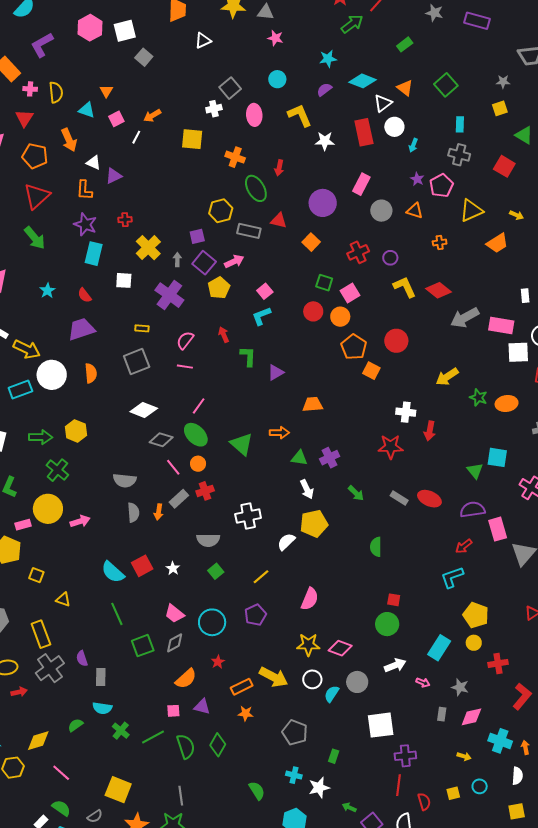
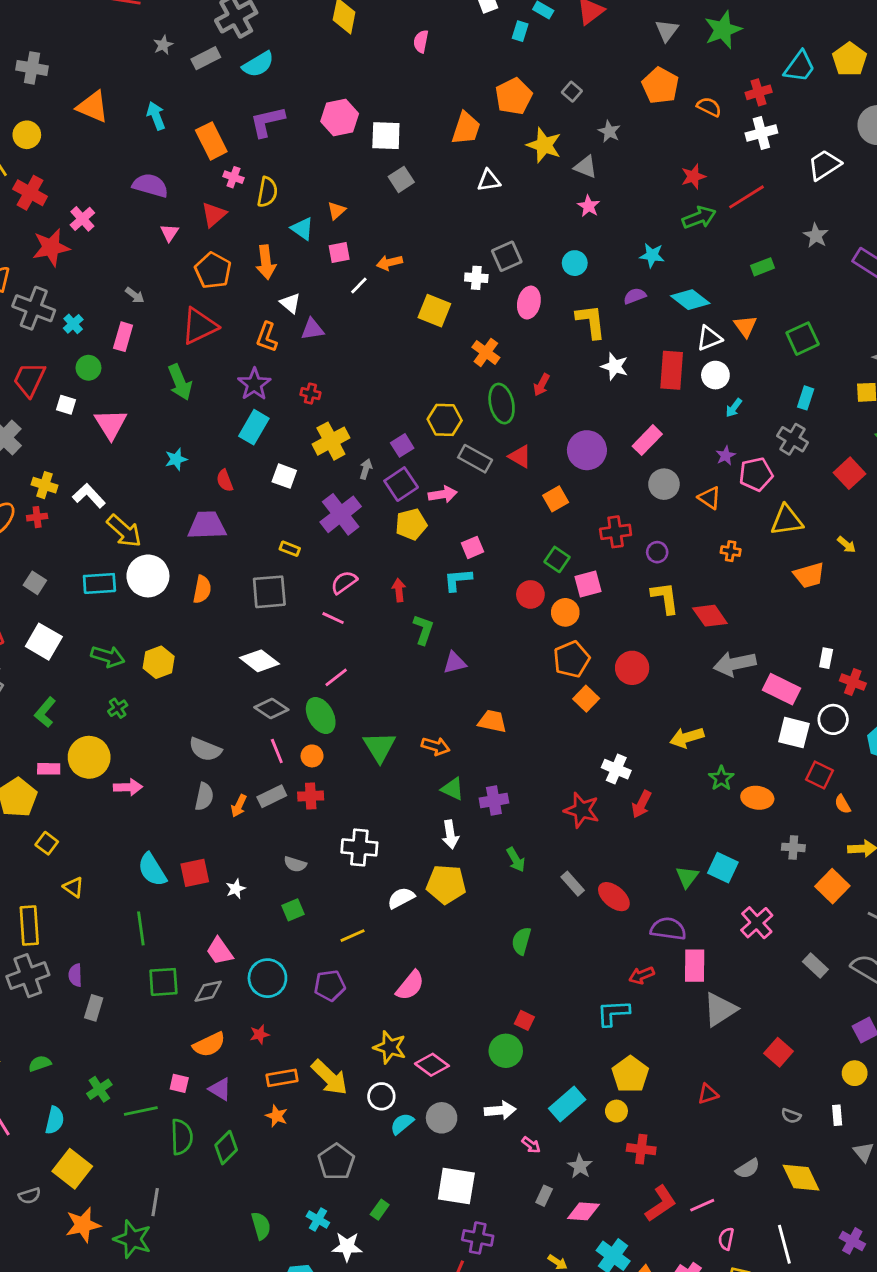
purple square: (197, 236) -> (402, 445), turned -35
green cross: (57, 470) -> (118, 708), size x0.6
gray semicircle: (208, 540) -> (295, 864), size x0.7
cyan semicircle: (102, 708) -> (55, 1120), moved, turned -102

